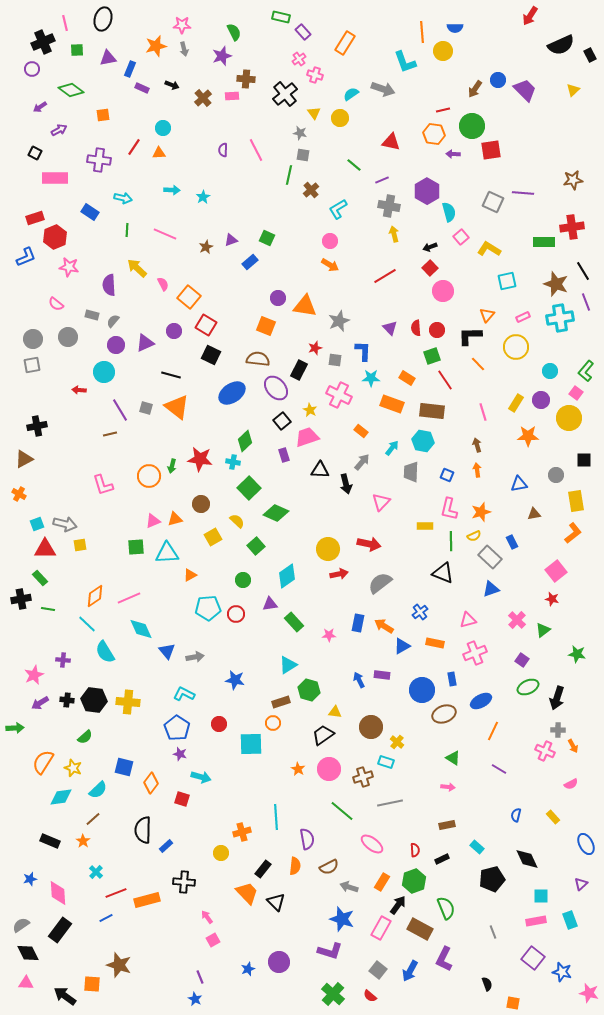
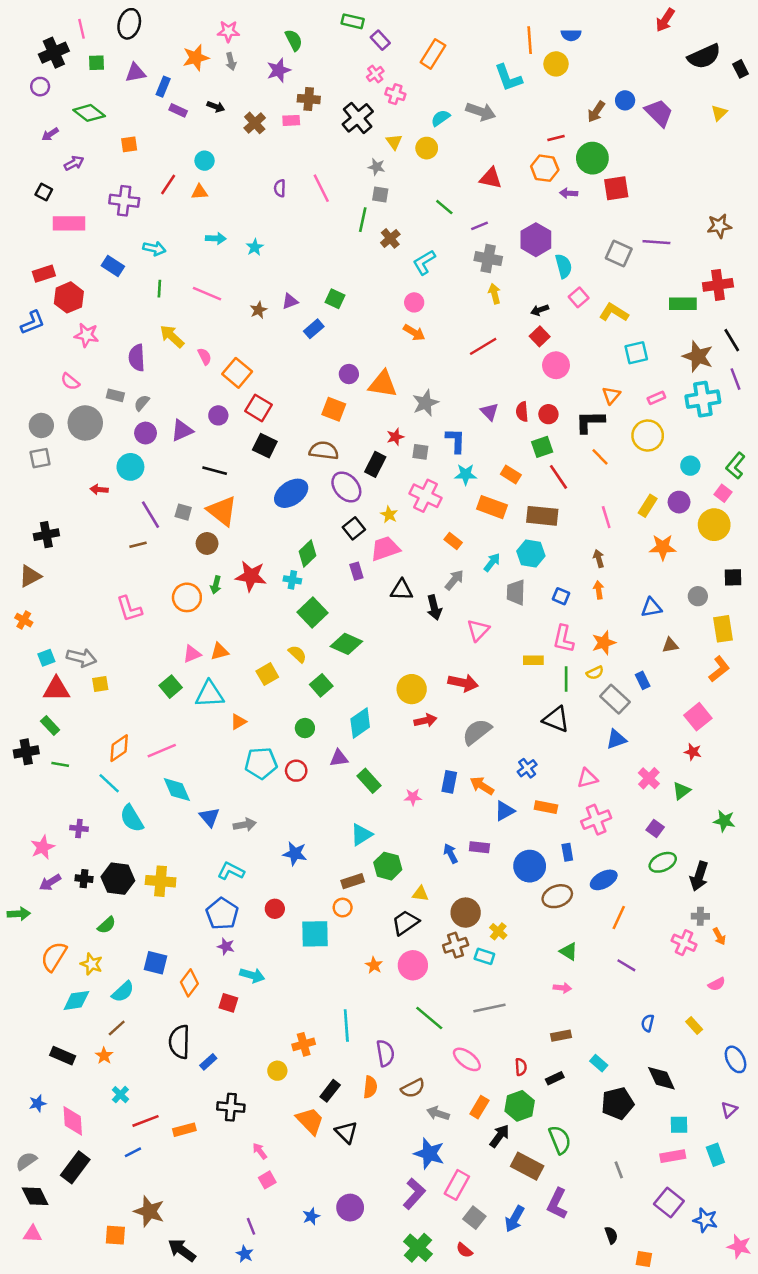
gray circle: (68, 337) -> (85, 423), size x1.4
brown circle: (201, 504) -> (207, 543), moved
green square: (136, 547) -> (171, 687), turned -36
brown cross: (363, 777) -> (456, 945), moved
orange rectangle: (147, 900) -> (184, 1130), size x0.7
pink rectangle: (381, 928) -> (457, 1185), moved
purple L-shape: (330, 951) -> (414, 1194), turned -65
black arrow: (65, 996) -> (182, 1250), moved

